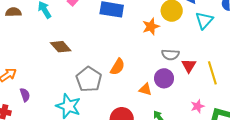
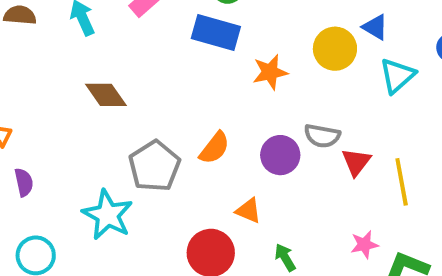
orange star: (151, 27) -> (270, 72), moved
purple circle: (164, 78) -> (280, 155), moved
orange triangle: (145, 89) -> (248, 211), moved

